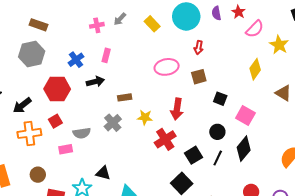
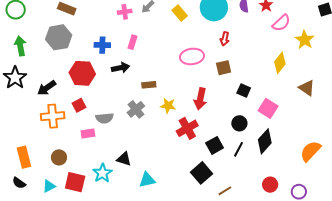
blue cross: (76, 60) -> (102, 45), turned 35

